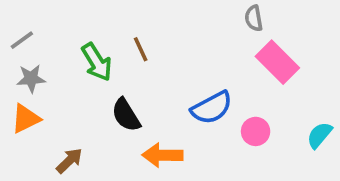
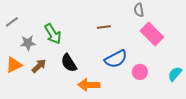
brown line: (141, 49) -> (104, 27), moved, turned -72
gray star: (31, 78) -> (28, 43), moved
brown arrow: (69, 161) -> (39, 66), moved

